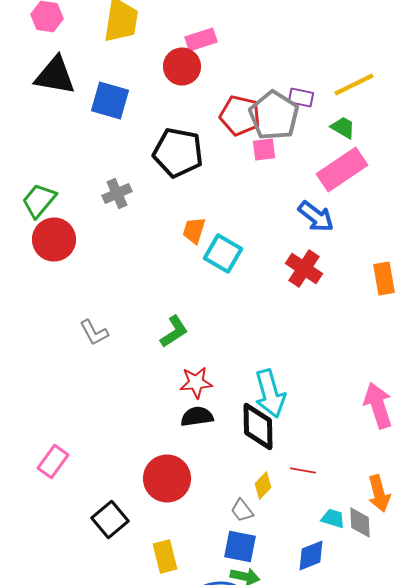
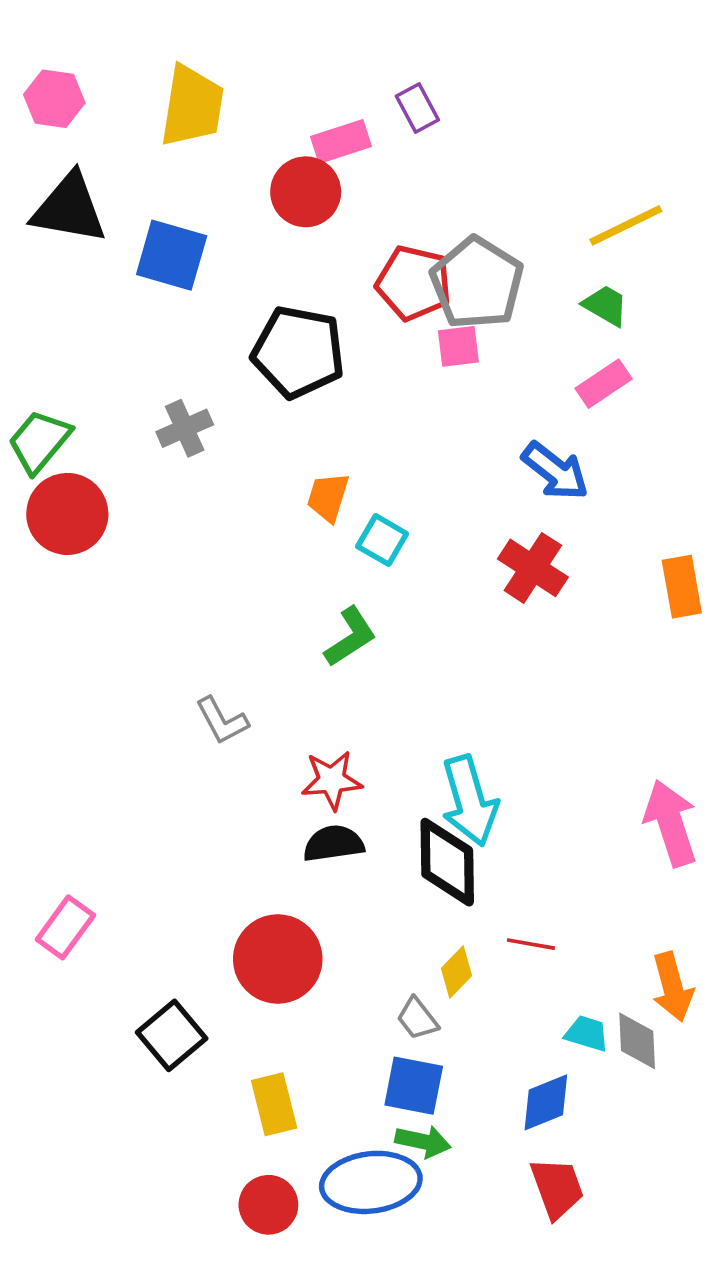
purple rectangle: (301, 98) -> (417, 108), moved, turned 50
pink rectangle: (342, 170) -> (604, 384), size x0.6
cyan square: (223, 254) -> (382, 540), size x0.7
gray L-shape: (94, 332) -> (222, 721), moved
green L-shape: (174, 332) -> (350, 637), moved

